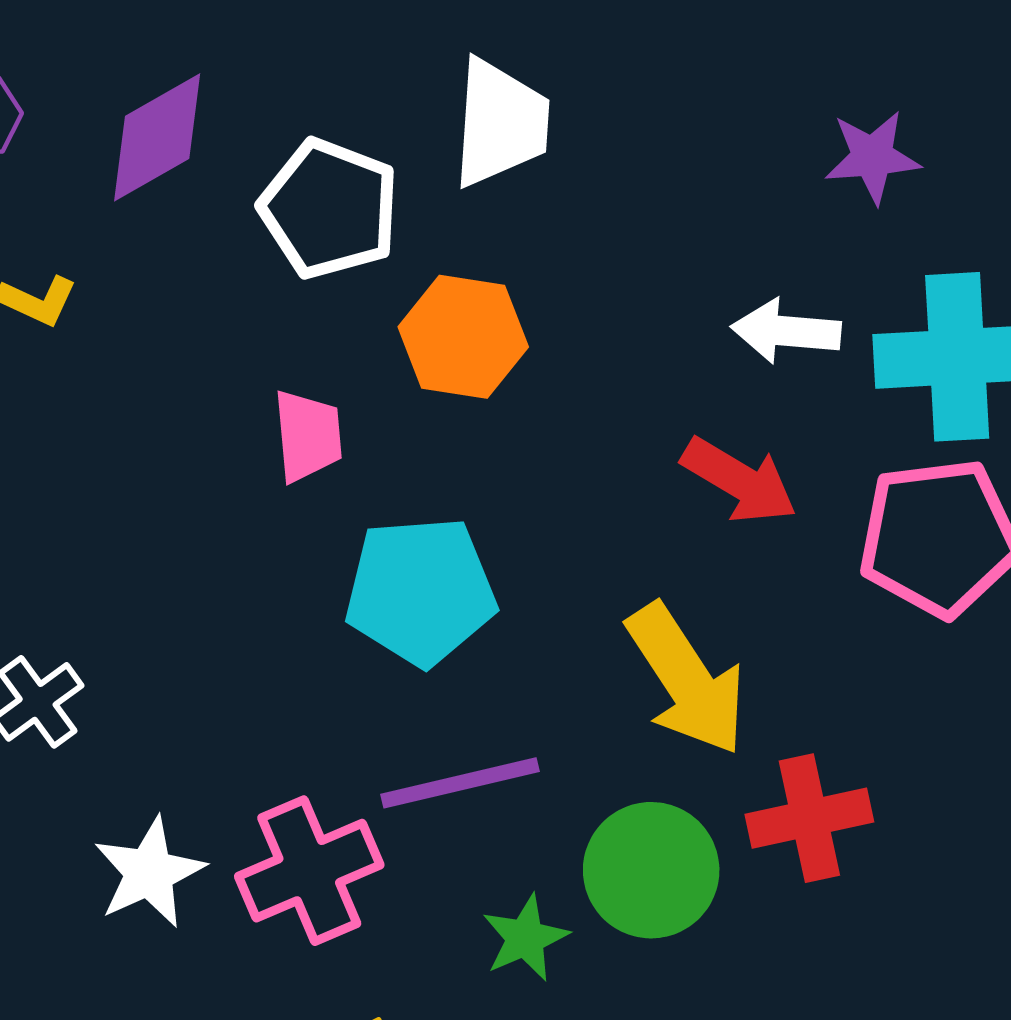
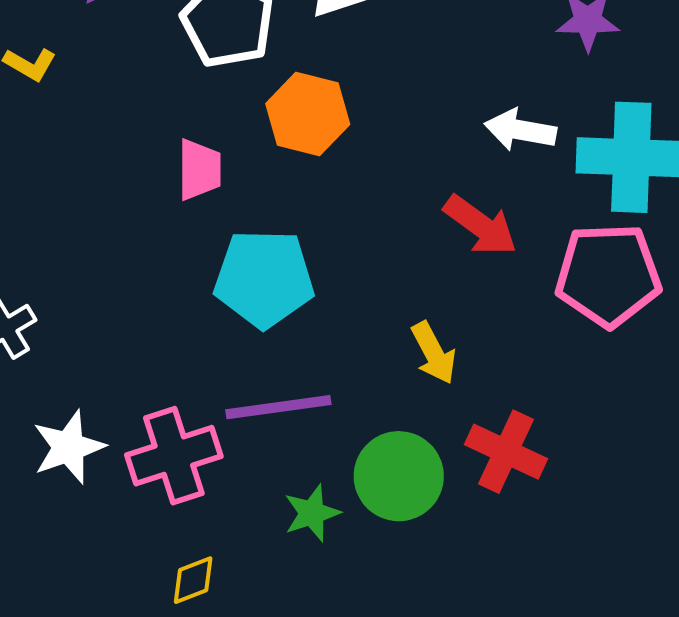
yellow arrow: (687, 679) -> (434, 353), size x0.6
red cross: (809, 818) -> (506, 452), turned 32

